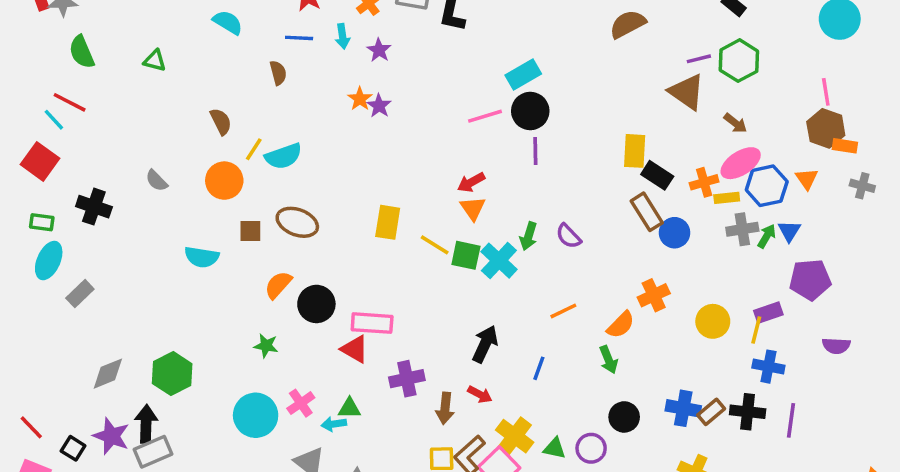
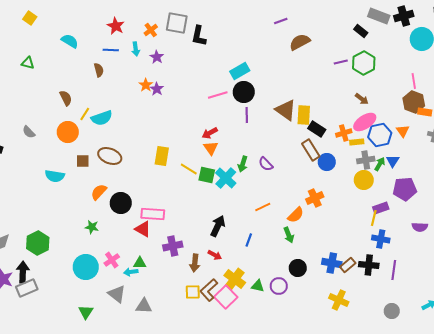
brown triangle: (687, 92) -> (286, 110), moved
yellow circle: (713, 321) -> (364, 180), moved

